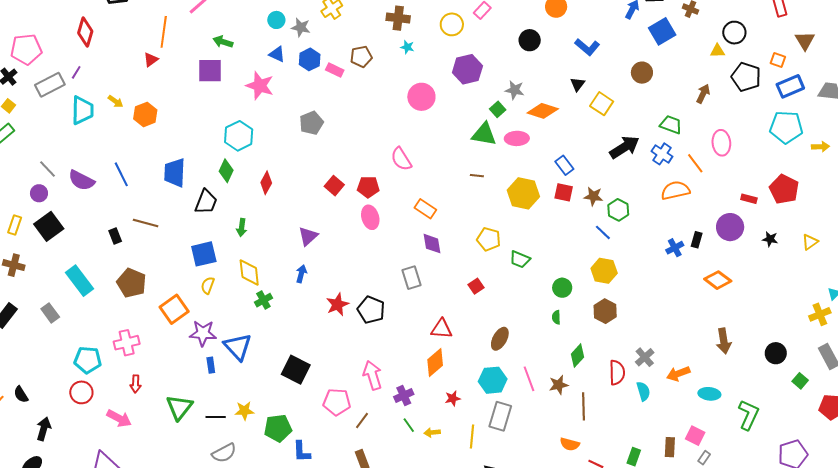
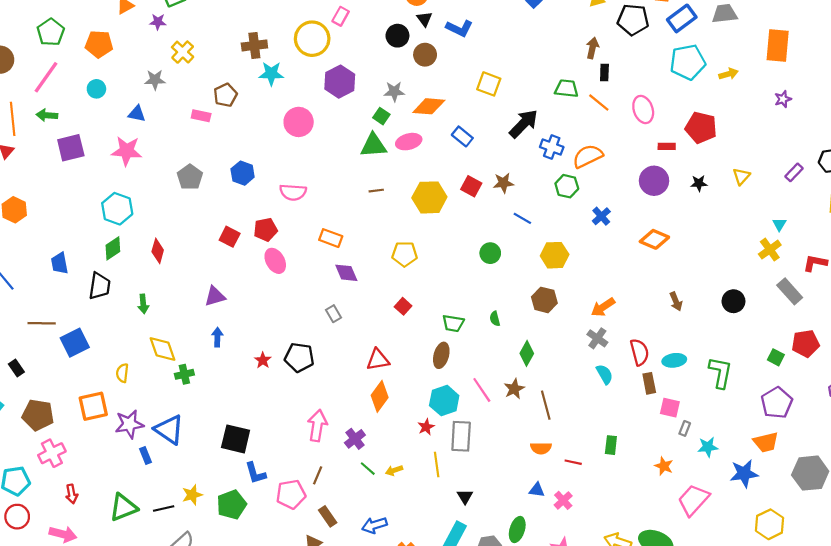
cyan circle: (276, 20) -> (96, 89), moved
yellow circle: (452, 24) -> (312, 39), size x1.4
green arrow: (223, 42) -> (47, 115), moved
cyan star: (407, 47) -> (271, 74), size x1.6
blue hexagon: (310, 59) -> (243, 173), moved
brown circle: (642, 73) -> (425, 55), moved
black triangle: (577, 84) -> (424, 19), moved
pink ellipse: (721, 143) -> (643, 109), moved
blue cross: (662, 154) -> (552, 147), moved
pink semicircle: (401, 159) -> (293, 192), turned -40
orange line: (695, 163) -> (599, 103), moved
blue rectangle: (564, 165) -> (462, 136), moved
green diamond: (226, 171) -> (113, 248), turned 45
blue trapezoid: (175, 173) -> (60, 263), size x0.7
red square: (564, 192) -> (471, 186), turned 30
green hexagon: (618, 210) -> (567, 186), moved
black rectangle: (115, 236) -> (16, 368), moved
purple triangle: (308, 236) -> (215, 296), turned 40
black rectangle: (697, 240) -> (604, 72), moved
blue square: (204, 254) -> (75, 343), moved
green trapezoid: (520, 259) -> (453, 323), moved
yellow hexagon: (604, 271) -> (555, 255), moved
gray rectangle: (411, 278) -> (334, 314), size x0.7
brown pentagon: (132, 283) -> (38, 415), moved
green circle: (562, 288) -> (490, 253), moved
green cross: (263, 300) -> (184, 374), turned 30
red star: (337, 304) -> (263, 360), size x0.7
orange square: (174, 309) -> (93, 406), turned 36
brown arrow: (724, 341) -> (676, 301), size x0.7
red semicircle: (617, 373) -> (639, 352), moved
orange arrow: (678, 374) -> (603, 307), moved
pink arrow: (373, 375) -> (317, 426), turned 40
green square: (800, 381) -> (776, 357), moved
red star: (453, 398) -> (426, 427), moved
pink pentagon: (337, 402) -> (291, 494), moved
green triangle: (179, 407) -> (123, 507), turned 44
brown rectangle: (670, 447) -> (649, 383), moved
blue L-shape: (302, 452) -> (255, 473), moved

